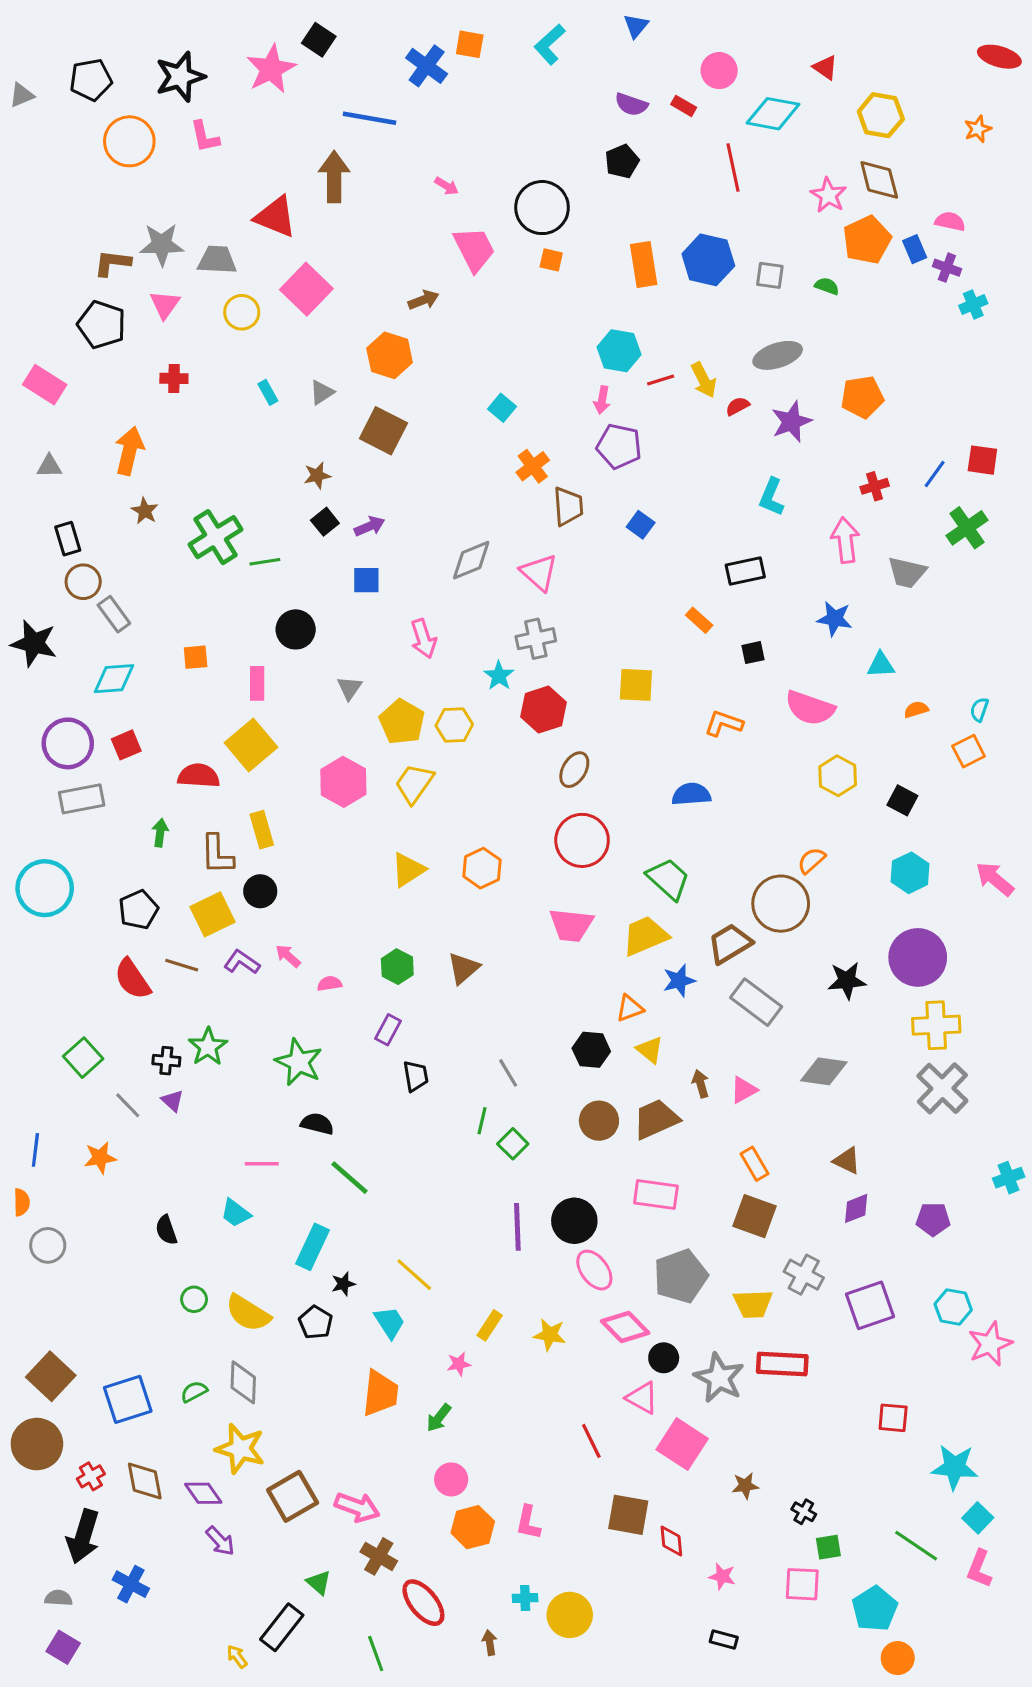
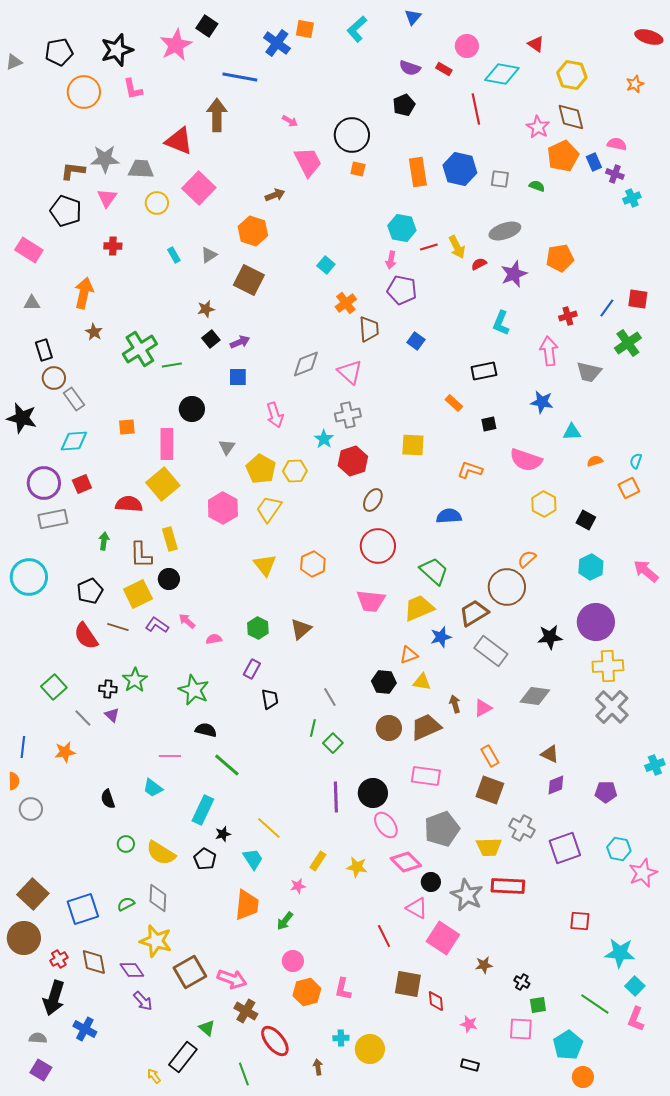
pink rectangle: (257, 683) -> (167, 444), size x1.4
yellow triangle: (408, 870) -> (265, 565), turned -35
yellow triangle: (650, 1050) -> (422, 682), turned -30

